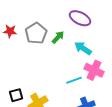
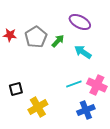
pink cross: (94, 70) -> (97, 85), moved
black square: (16, 95) -> (16, 89), moved

